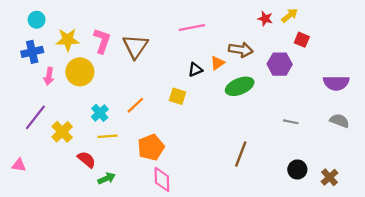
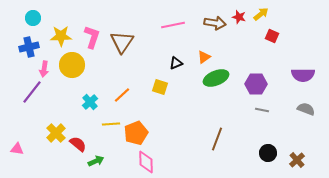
brown arrow: (241, 50) -> (215, 23), moved
orange triangle: (217, 63) -> (204, 57), moved
purple hexagon: (280, 64) -> (256, 84), moved
purple line: (35, 117) -> (32, 92), moved
yellow cross: (62, 132) -> (56, 133), moved
yellow line: (108, 136) -> (111, 124), moved

